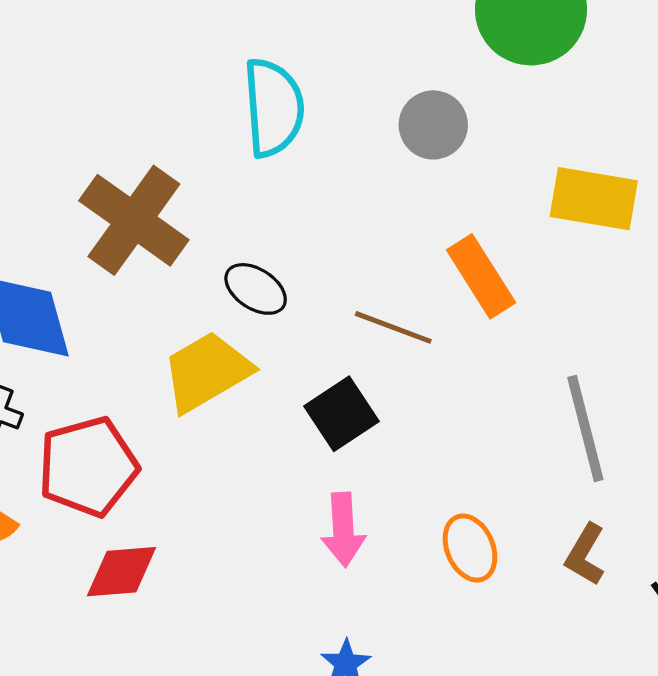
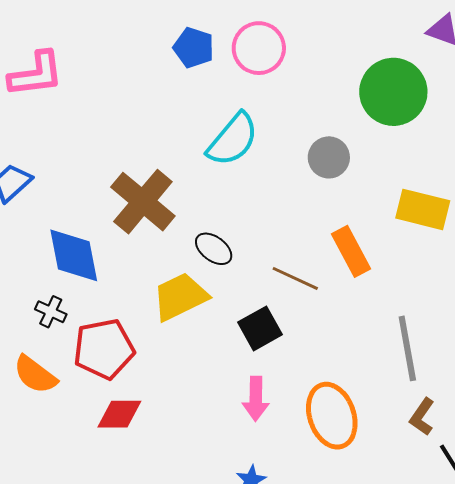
cyan semicircle: (273, 108) -> (233, 140), turned 40
orange ellipse: (470, 548) -> (332, 416), size x1.6
brown L-shape: (585, 555) -> (422, 417), moved

